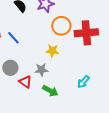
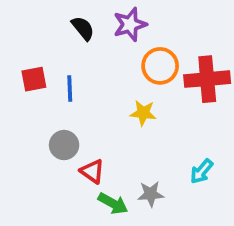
blue line: (13, 38) -> (70, 89), turned 40
gray star: (41, 70) -> (151, 194), moved
green arrow: (50, 91) -> (113, 203), moved

